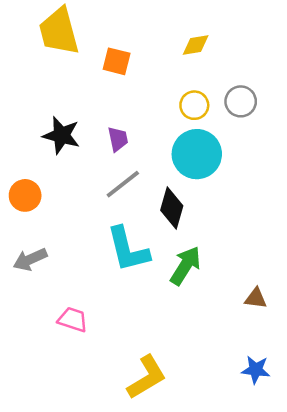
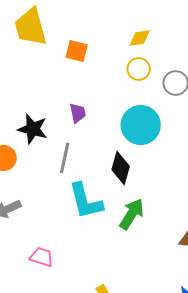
yellow circle: (194, 105) -> (139, 69), moved
black star: (61, 135) -> (33, 129), moved
gray line: (123, 184) -> (65, 158), moved, turned -40

